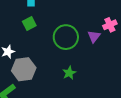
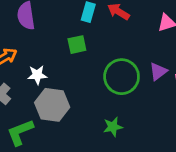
purple triangle: (94, 36) -> (158, 71), moved

